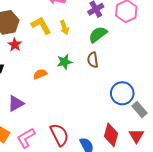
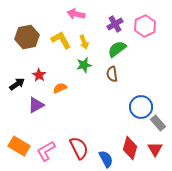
red star: (15, 45) -> (39, 75), moved
green star: (64, 62) -> (84, 65), moved
purple triangle: (16, 103) -> (36, 105), moved

